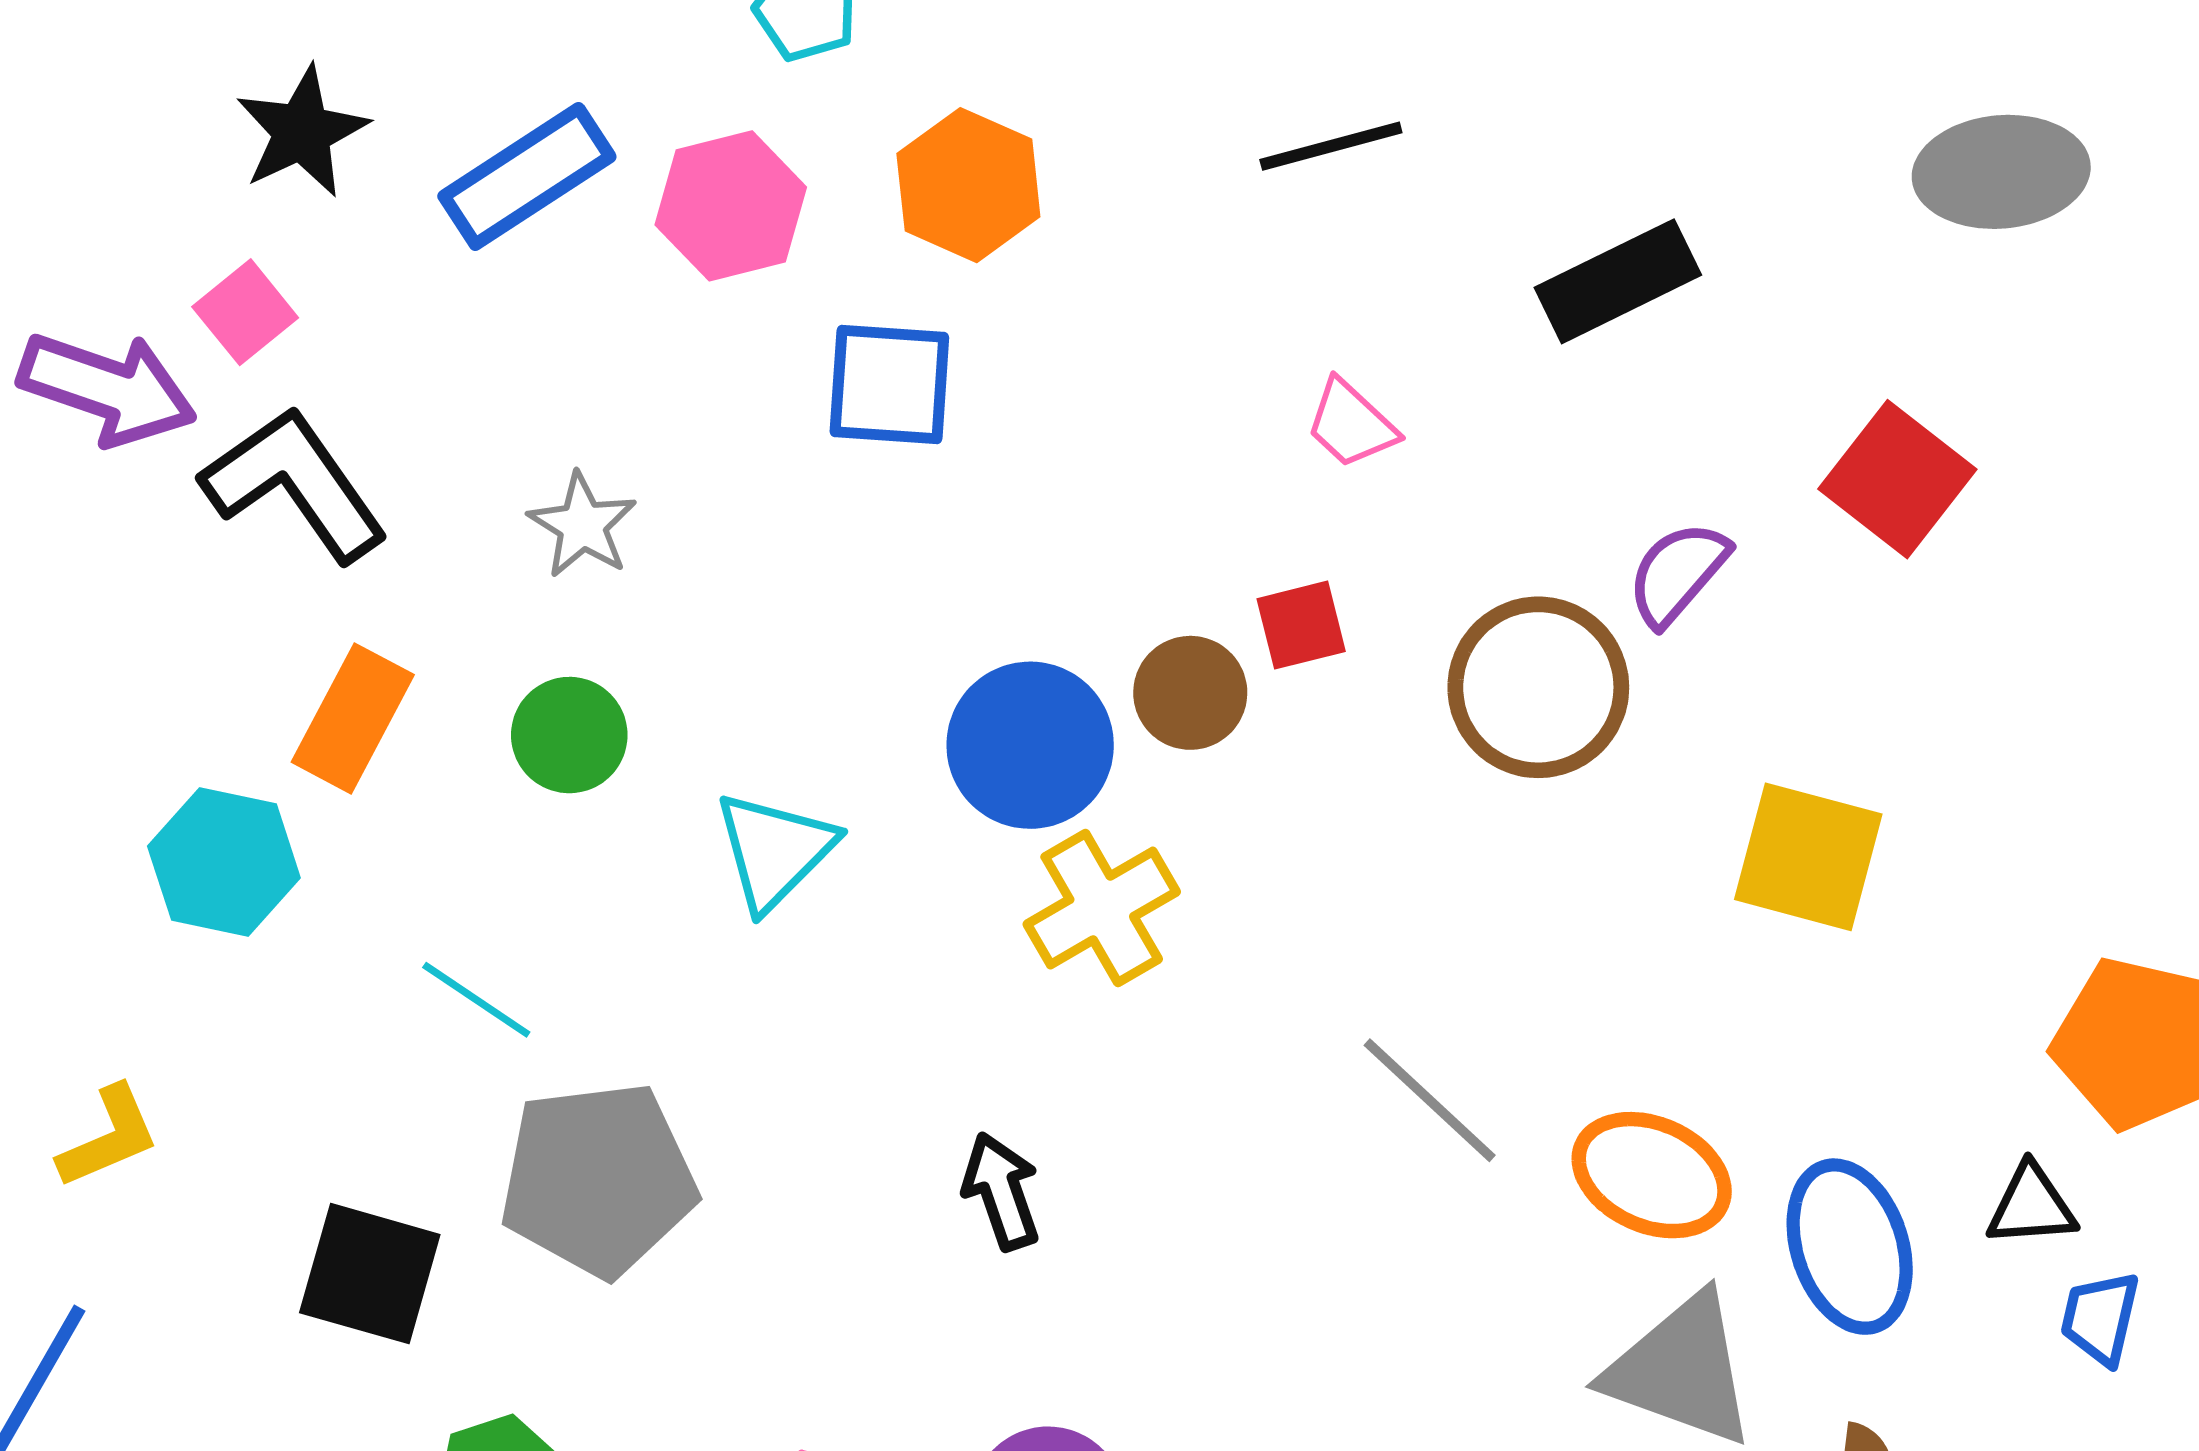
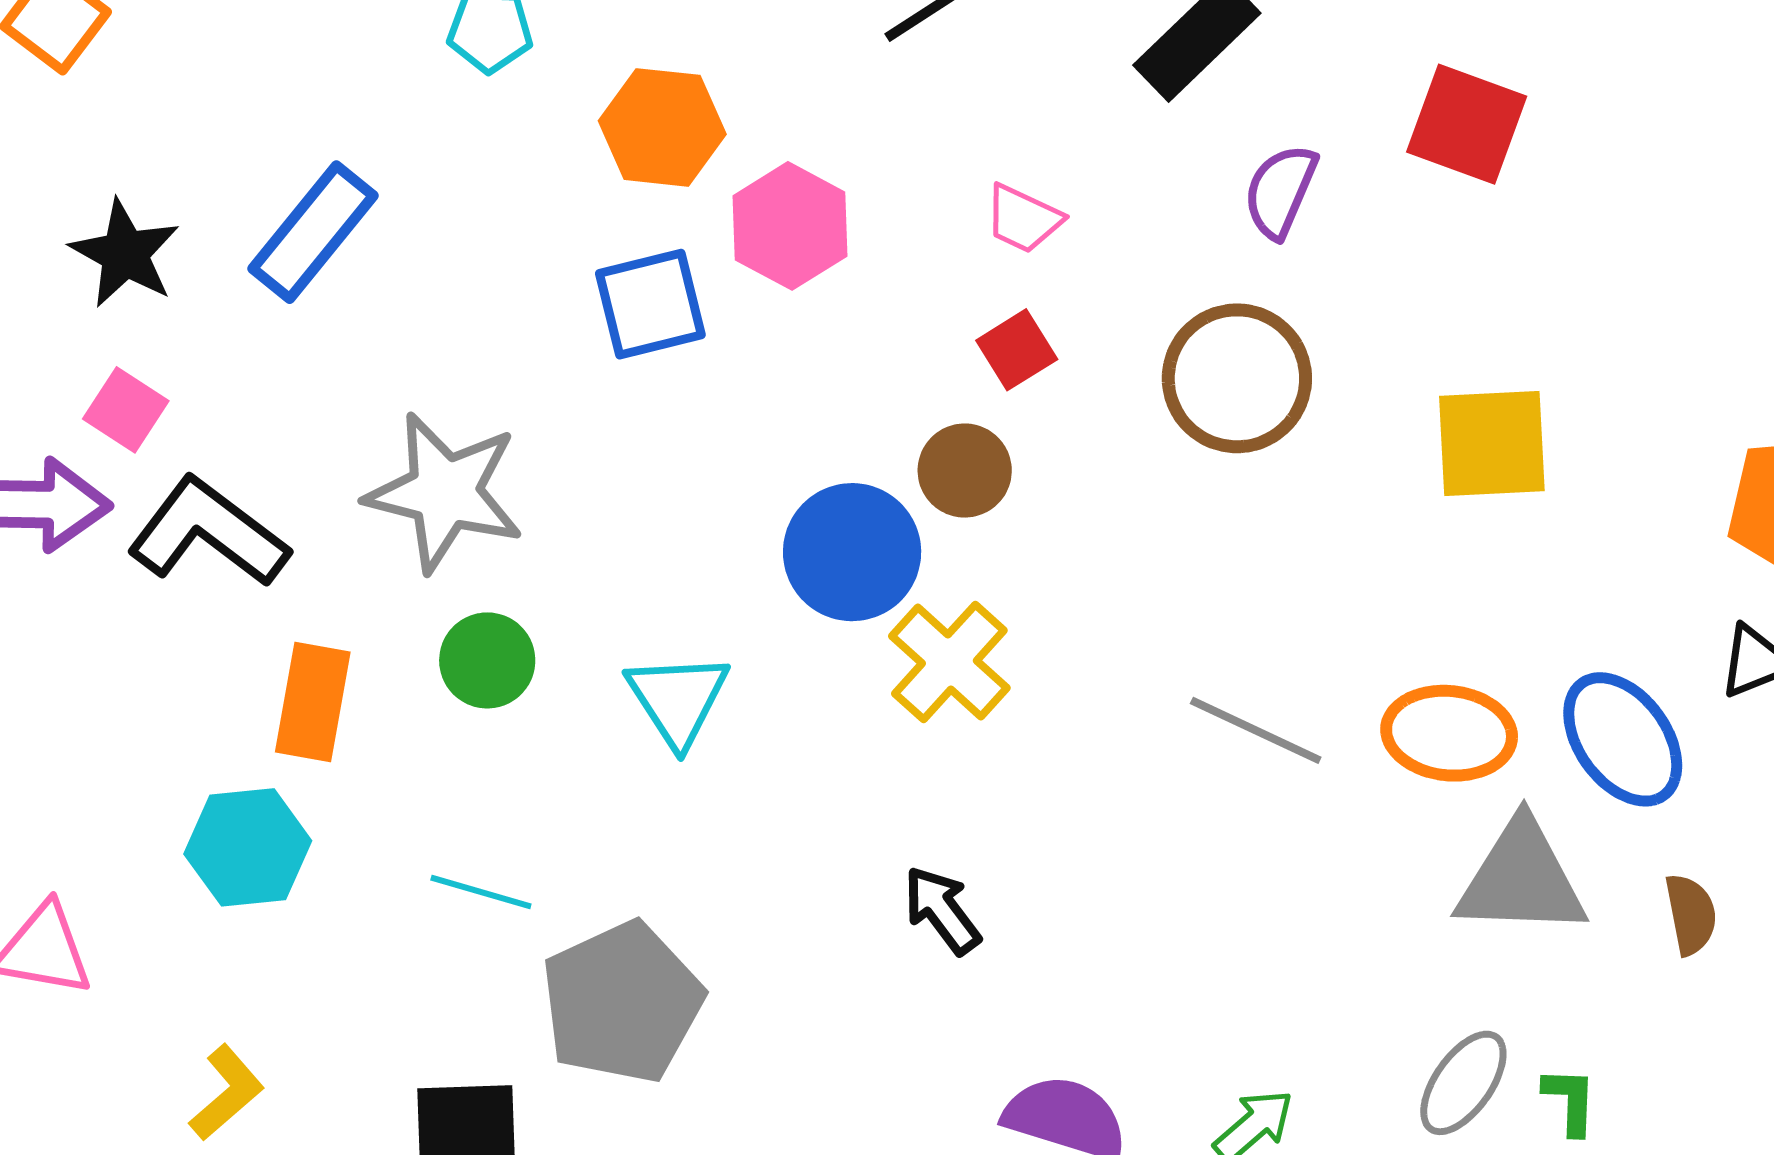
pink hexagon: (731, 206) -> (790, 226), moved
gray star: (582, 525) -> (445, 492), size x1.8
purple semicircle: (1678, 573) -> (1280, 191), moved
red square: (1301, 625) -> (1017, 350), moved

